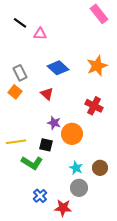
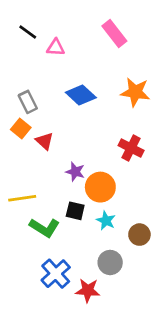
pink rectangle: (99, 14) -> (114, 34), moved
orange star: (97, 66) -> (135, 92), turned 30
red triangle: (47, 94) -> (45, 141), moved
black square: (46, 145) -> (75, 211), moved
cyan star: (76, 168) -> (106, 221), moved
blue cross: (40, 196) -> (56, 274), size x1.5

